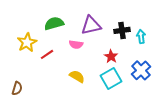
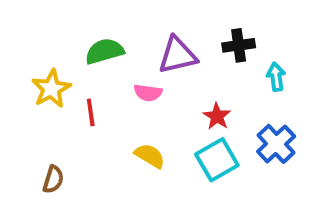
black cross: (122, 30) -> (239, 45), moved
red line: (47, 54) -> (91, 112), turned -64
brown semicircle: (17, 88) -> (53, 179), moved

